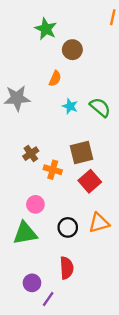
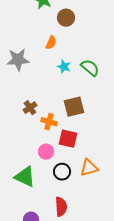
red square: (90, 181) -> (68, 139), moved, turned -36
pink circle: (35, 204) -> (46, 152), moved
green triangle: (25, 233) -> (25, 177), turned 35

